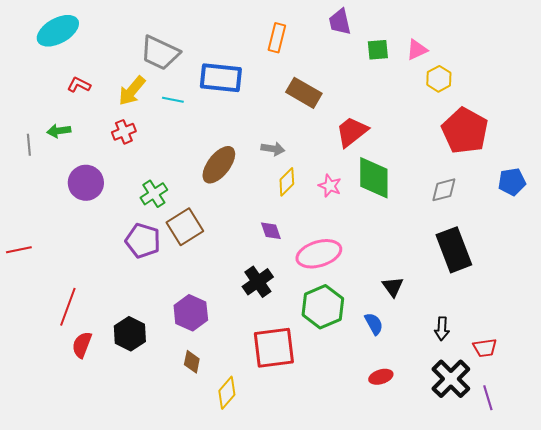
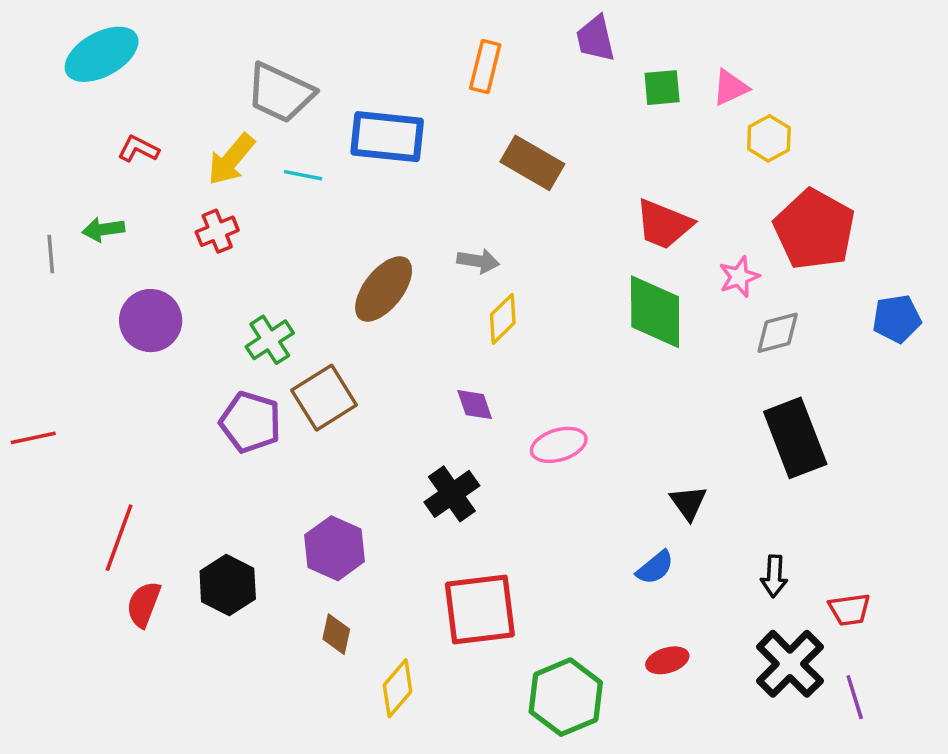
red trapezoid: (352, 132) -> (664, 224), moved, turned -120
pink star: (330, 186) -> (739, 277), moved, turned 30
pink ellipse: (319, 254) -> (559, 445), size x0.7
green hexagon: (323, 307) -> (566, 697), moved
blue semicircle: (374, 324) -> (655, 567), turned 80

